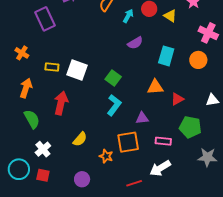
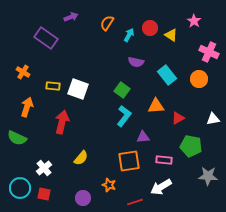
purple rectangle: (45, 19) -> (46, 38), turned -30
purple semicircle: (135, 43) -> (136, 62), turned 42
cyan rectangle: (166, 56) -> (167, 75), turned -54
green square: (113, 78) -> (122, 90), moved
cyan L-shape: (114, 105) -> (124, 116), moved
green semicircle: (32, 119) -> (17, 138), moved, turned 144
orange star: (106, 156) -> (109, 185), moved

